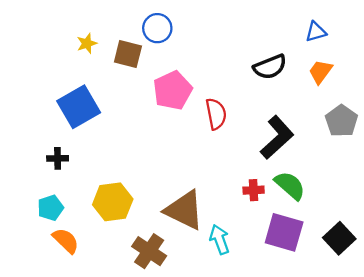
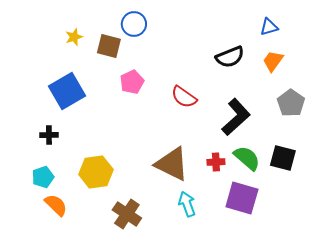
pink pentagon: (173, 90) -> (132, 82), moved, size x0.7
red semicircle: (216, 114) -> (184, 97), turned 136
brown triangle: (184, 210) -> (172, 164), moved
black square: (339, 238) -> (283, 158), moved, turned -32

